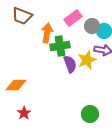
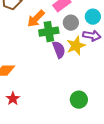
gray circle: (92, 26) -> (71, 23), moved
orange arrow: (47, 33) -> (36, 19), turned -144

